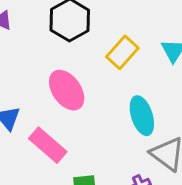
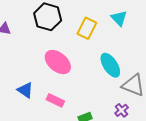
pink rectangle: (48, 145) -> (55, 100), size x0.7

